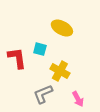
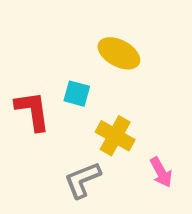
pink arrow: (78, 99) -> (161, 172), moved

